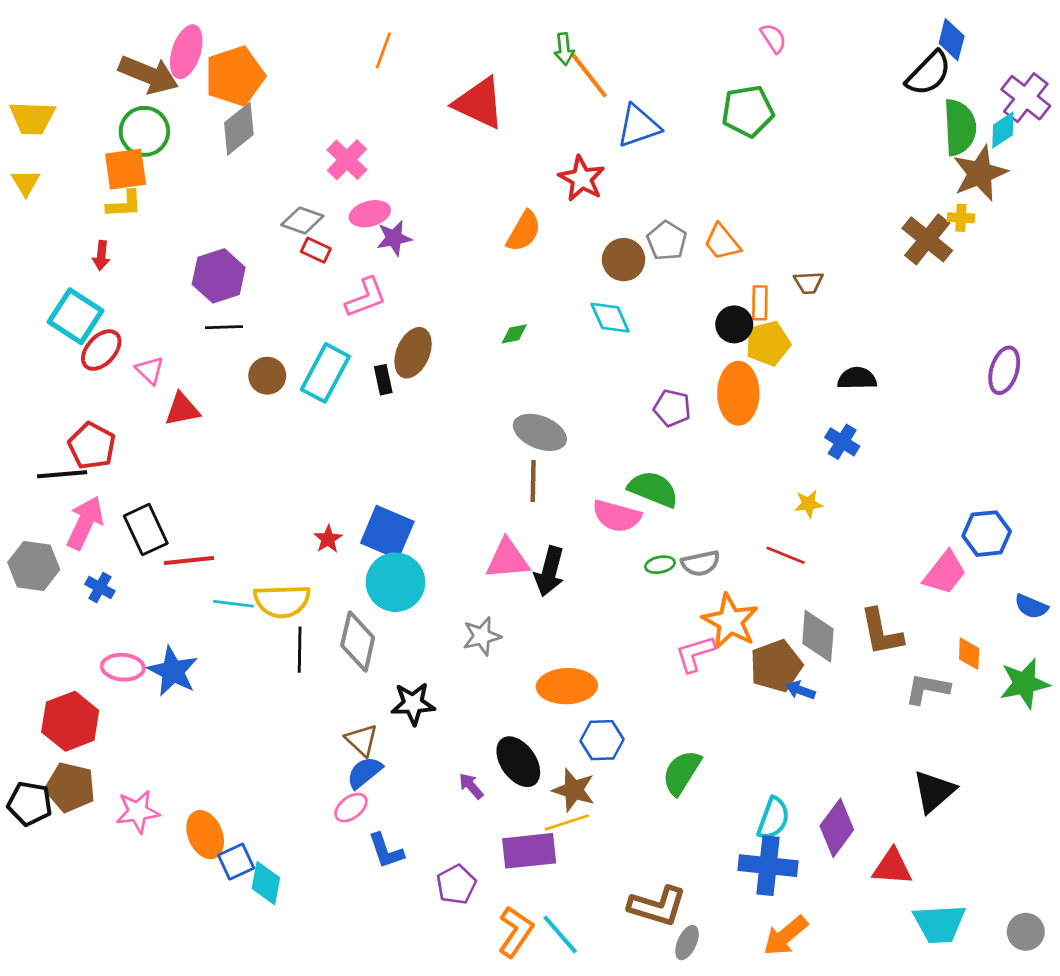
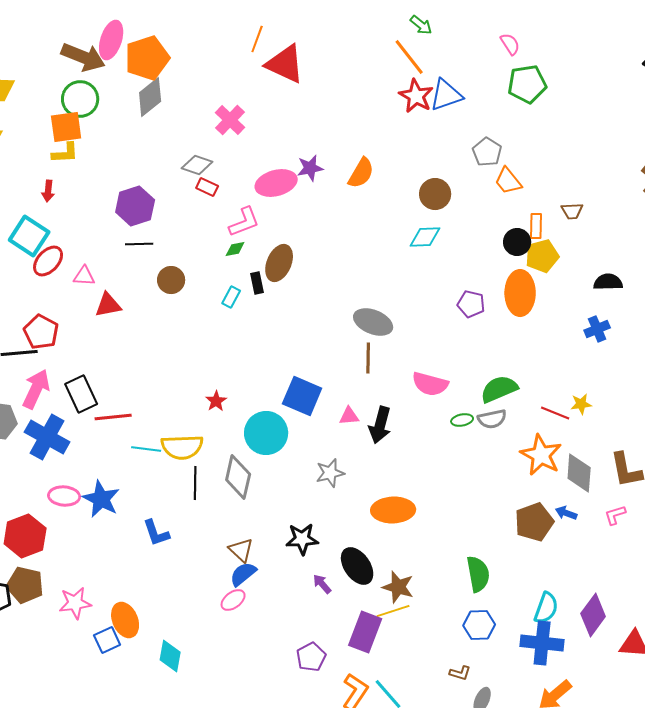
pink semicircle: (773, 38) -> (510, 44), moved
green arrow: (564, 49) -> (421, 25), moved, turned -45
red triangle: (479, 103) -> (285, 64), moved
red star: (582, 179) -> (416, 96), moved
pink ellipse: (370, 214) -> (276, 183), moved, size x1.4
purple star: (394, 238) -> (310, 168), moved
gray pentagon: (667, 241) -> (487, 152), moved
cyan diamond: (610, 318) -> (425, 237), turned -68
green diamond: (514, 334) -> (235, 249), moved
pink triangle: (150, 370) -> (84, 276), turned -40
cyan rectangle: (325, 373) -> (231, 297), moved, size x0.5
blue cross: (842, 442) -> (597, 329), turned 35
green semicircle: (653, 489) -> (499, 389), moved, turned -45
yellow star: (808, 504) -> (581, 404), moved
blue square: (387, 532) -> (302, 396), moved
pink triangle: (507, 559) -> (349, 416), size x0.6
blue cross: (100, 588) -> (47, 437), size x2.0
orange star: (730, 621) -> (541, 455), moved
pink L-shape: (695, 654) -> (615, 515), moved, size x0.7
brown pentagon: (776, 666) -> (534, 522), moved
black star: (413, 704) -> (302, 539), moved
blue hexagon: (602, 740) -> (479, 625), moved
green semicircle: (682, 772) -> (478, 574), turned 138
blue L-shape: (386, 851) -> (156, 533), moved
purple rectangle: (529, 851) -> (365, 632), turned -63
blue square: (236, 862) -> (107, 640), moved
brown L-shape: (657, 906) -> (460, 673), size x0.5

